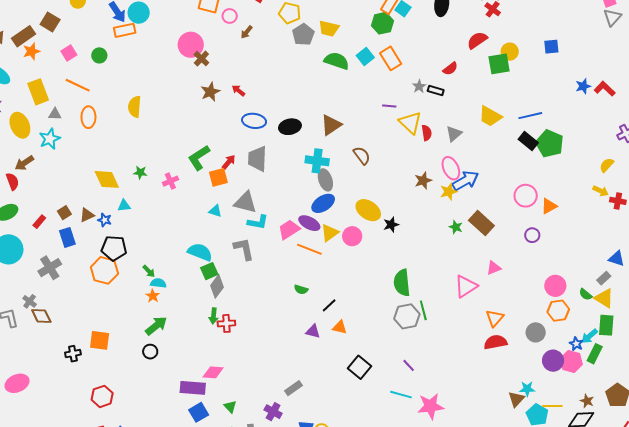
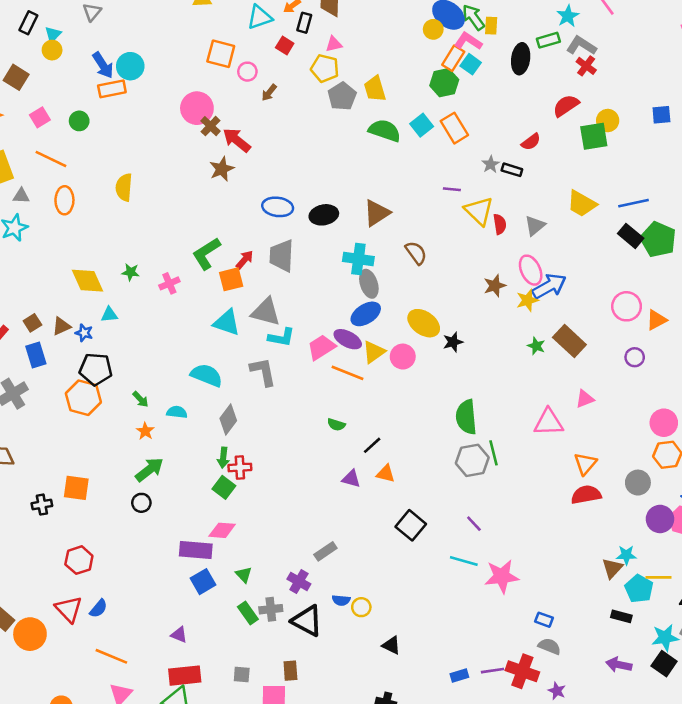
yellow trapezoid: (329, 29) -> (375, 89), turned 60
red arrow: (238, 90) -> (237, 140), moved, size x1.6
cyan triangle: (215, 211) -> (227, 323), size x1.6
green square: (209, 271) -> (224, 487), moved, turned -30
cyan semicircle: (158, 283) -> (177, 412), moved
pink triangle: (466, 286) -> (548, 422), turned 30

